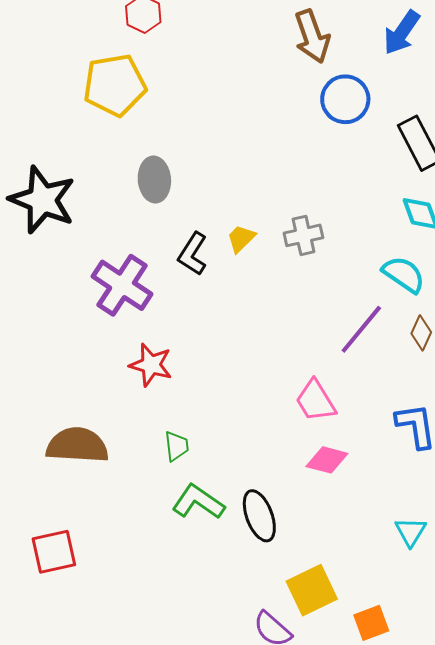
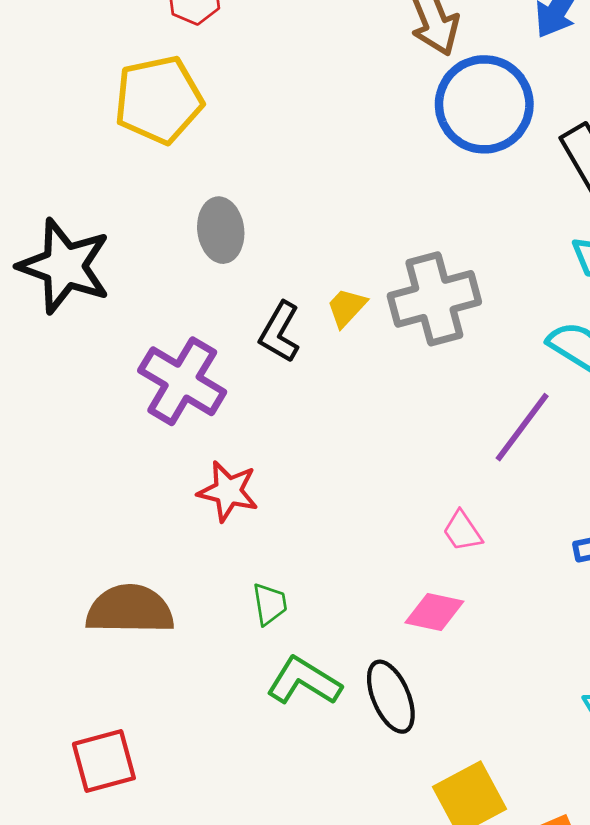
blue circle: (345, 99) -> (484, 104), size x1.4
gray cross: (303, 235) -> (434, 299), size x1.6
pink trapezoid: (316, 401) -> (462, 531), size x0.7
pink diamond: (327, 460) -> (434, 612), moved

